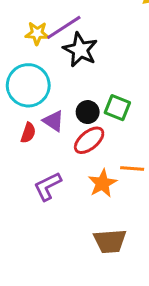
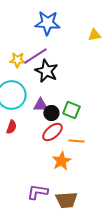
purple triangle: (53, 121) -> (40, 105), moved, turned -35
orange line: (132, 168) -> (76, 141), moved
purple L-shape: (48, 186) -> (37, 192), moved, turned 35

